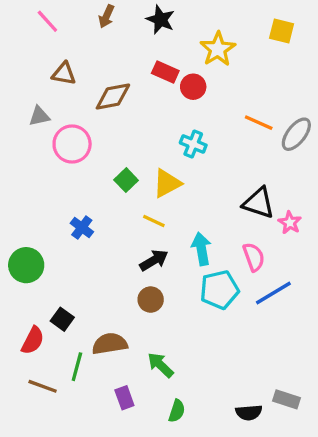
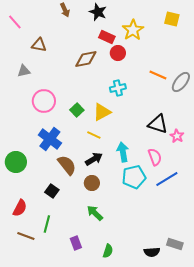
brown arrow: (106, 16) -> (65, 10), turned -48
pink line: (47, 21) -> (15, 22), moved
red rectangle: (165, 72) -> (107, 37), moved
brown diamond: (113, 97) -> (86, 59), moved
pink circle: (72, 144) -> (44, 101), moved
cyan cross: (193, 144) -> (118, 88), turned -35
blue cross: (82, 228) -> (50, 139), size x1.6
black square: (62, 319) -> (52, 191), moved
brown semicircle: (110, 344) -> (67, 165), moved, turned 60
green arrow: (160, 365) -> (95, 213), moved

